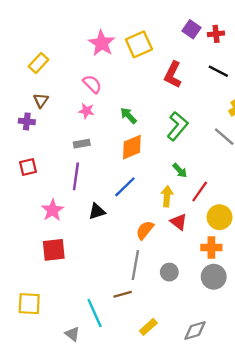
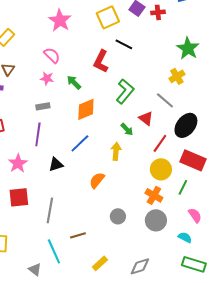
yellow square: (139, 44) -> (108, 17), moved
black line: (218, 71) -> (124, 44), moved
red L-shape: (173, 75) -> (101, 61), moved
green arrow: (128, 116) -> (74, 82), moved
red line: (200, 192) -> (160, 143), moved
red triangle: (179, 222) -> (146, 118), moved
orange cross: (211, 248) -> (154, 195), turned 30
gray line: (135, 265) -> (50, 210), moved

